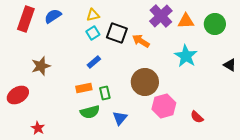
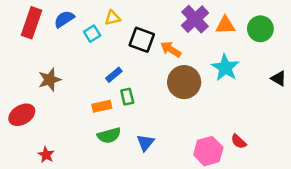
cyan square: (93, 33) -> (92, 34), moved
brown circle: (145, 82) -> (184, 82), moved
green rectangle: (105, 93) -> (127, 97), moved
pink hexagon: (164, 106) -> (208, 151), moved

